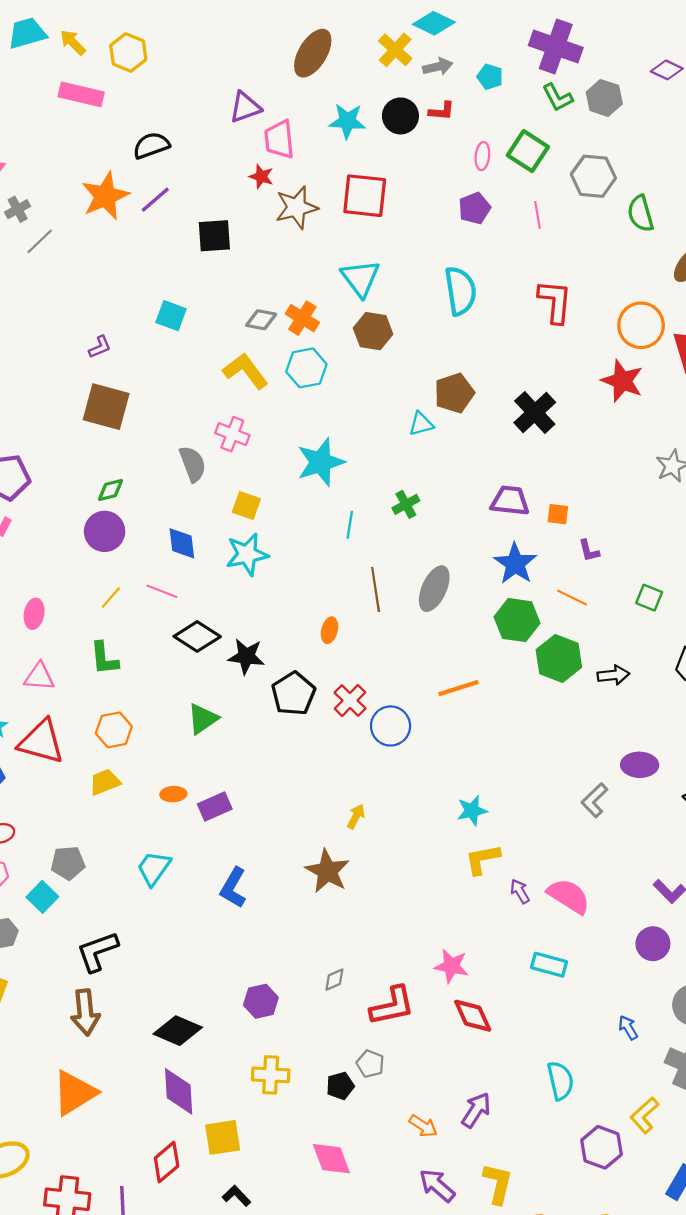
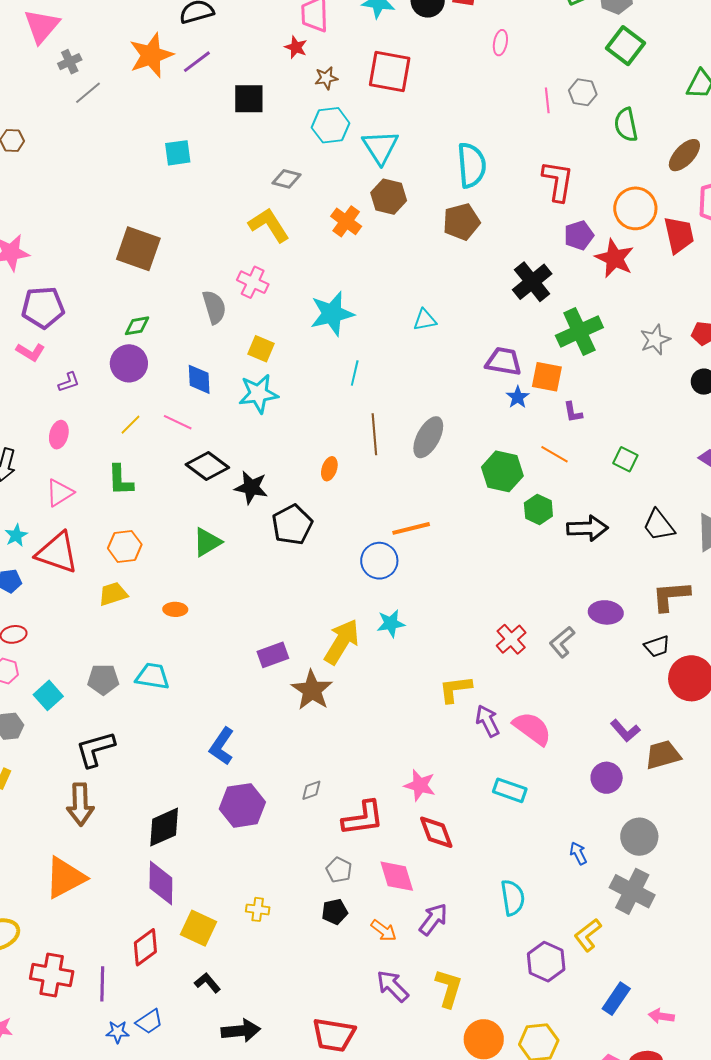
green square: (528, 151) -> (625, 46), moved
gray hexagon: (593, 176) -> (583, 92), moved, size x0.7
brown star: (296, 207) -> (326, 78), size x0.6
purple pentagon: (474, 208) -> (579, 235), moved
green semicircle: (641, 214) -> (626, 125), moved
cyan square: (171, 316) -> (178, 153), moved, turned -32
orange cross: (302, 318) -> (346, 221), moved
purple L-shape: (100, 347) -> (69, 382), moved
cyan hexagon: (306, 368) -> (331, 125), moved
brown pentagon: (454, 393) -> (461, 222), moved
cyan triangle: (421, 424) -> (425, 320), moved
green cross: (406, 504) -> (579, 331), moved, size x1.8
orange square: (558, 514) -> (547, 377), size x1.5
blue star: (515, 564) -> (518, 397), moved, size x0.6
green hexagon: (559, 659) -> (538, 509), size x0.7
black arrow: (613, 675) -> (587, 528), size x1.4
pink triangle: (39, 677) -> (60, 493), turned -40
orange line: (458, 688) -> (411, 528), moved
red cross: (350, 700) -> (511, 639), moved
purple rectangle: (215, 807) -> (273, 655), moved
cyan star: (472, 811) -> (391, 623), moved
yellow arrow: (356, 817) -> (342, 642), size x2.0
gray pentagon: (68, 863) -> (103, 679), moved
cyan trapezoid: (154, 868) -> (152, 676), turned 60
blue L-shape: (233, 888) -> (222, 746), moved
purple arrow: (520, 891) -> (488, 721), size x1.4
purple hexagon: (261, 1001) -> (242, 805), size x1.4
black diamond: (178, 1031) -> (164, 827), turned -51
yellow cross: (271, 1075) -> (258, 909), moved, size x0.7
black pentagon: (340, 1086) -> (335, 912), moved
yellow square: (223, 1137) -> (198, 928), turned 30
pink diamond: (331, 1159) -> (397, 876), moved

